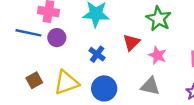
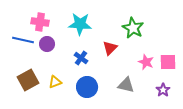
pink star: (157, 55) -> (146, 62), moved
brown square: (34, 80) -> (28, 80), size x1.5
yellow triangle: (66, 83) -> (55, 82), size x0.6

